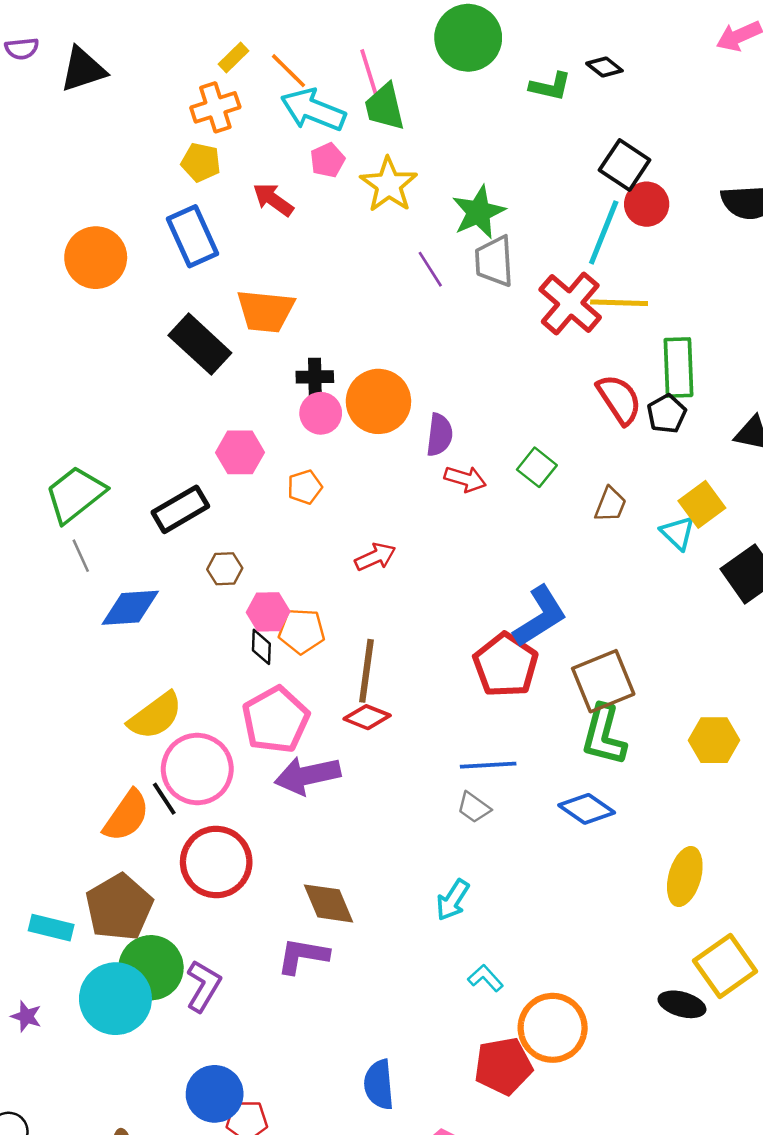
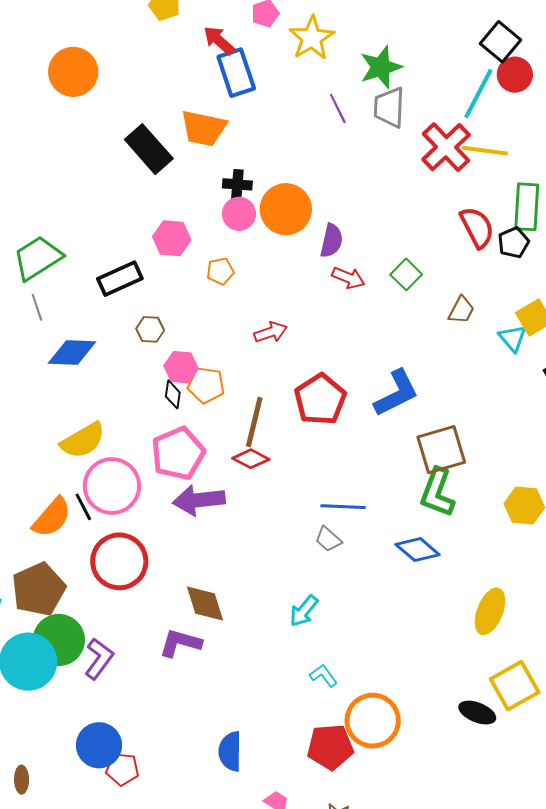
blue rectangle: (192, 236) -> (236, 73), moved
red pentagon: (506, 665) -> (320, 399), moved

